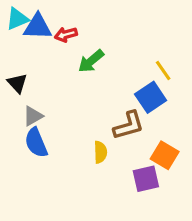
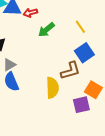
yellow line: (163, 71) -> (80, 27), moved
yellow semicircle: (100, 152) -> (52, 88), size x1.5

